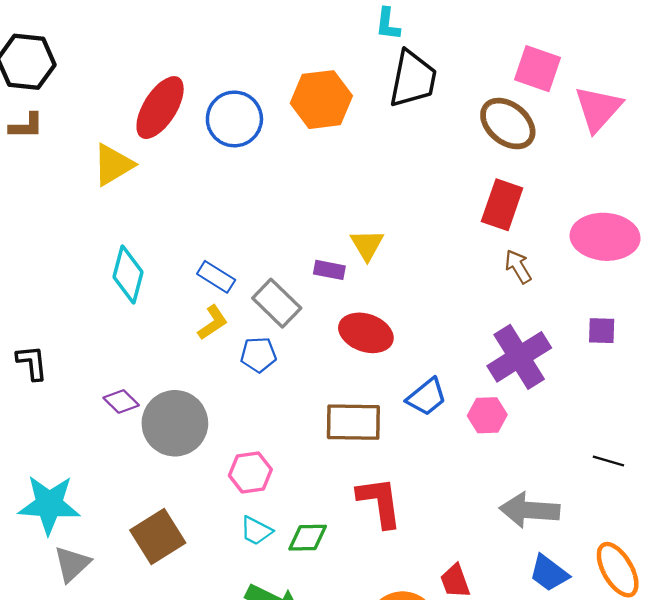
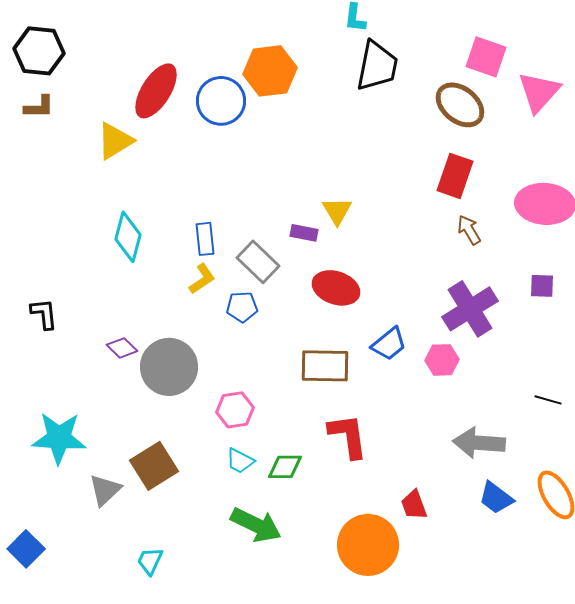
orange hexagon: (321, 100) -> (270, 71), moved
blue rectangle: (216, 277) -> (205, 239), turned 52
gray triangle: (72, 564) -> (105, 490), moved

